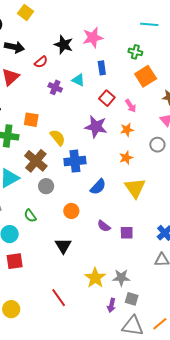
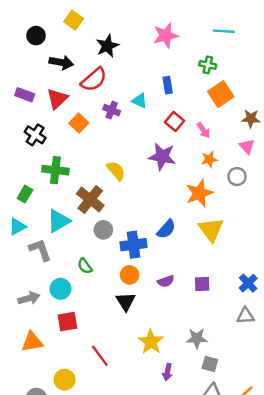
pink star: (93, 38) -> (166, 35), moved
black star: (64, 45) -> (107, 46), moved, turned 30
red semicircle: (41, 62) -> (94, 80), size x1.6
orange square: (31, 120) -> (79, 123), moved, turned 35
orange star: (127, 130) -> (209, 159), moved
orange star: (126, 158) -> (199, 193), size x1.6
blue cross: (75, 161) -> (133, 245), moved
orange circle: (71, 211) -> (130, 275), moved
purple semicircle: (104, 226) -> (166, 281), moved, turned -56
yellow star: (95, 278) -> (151, 342), moved
red line: (59, 298) -> (100, 356), moved
purple arrow: (111, 305) -> (167, 372), moved

